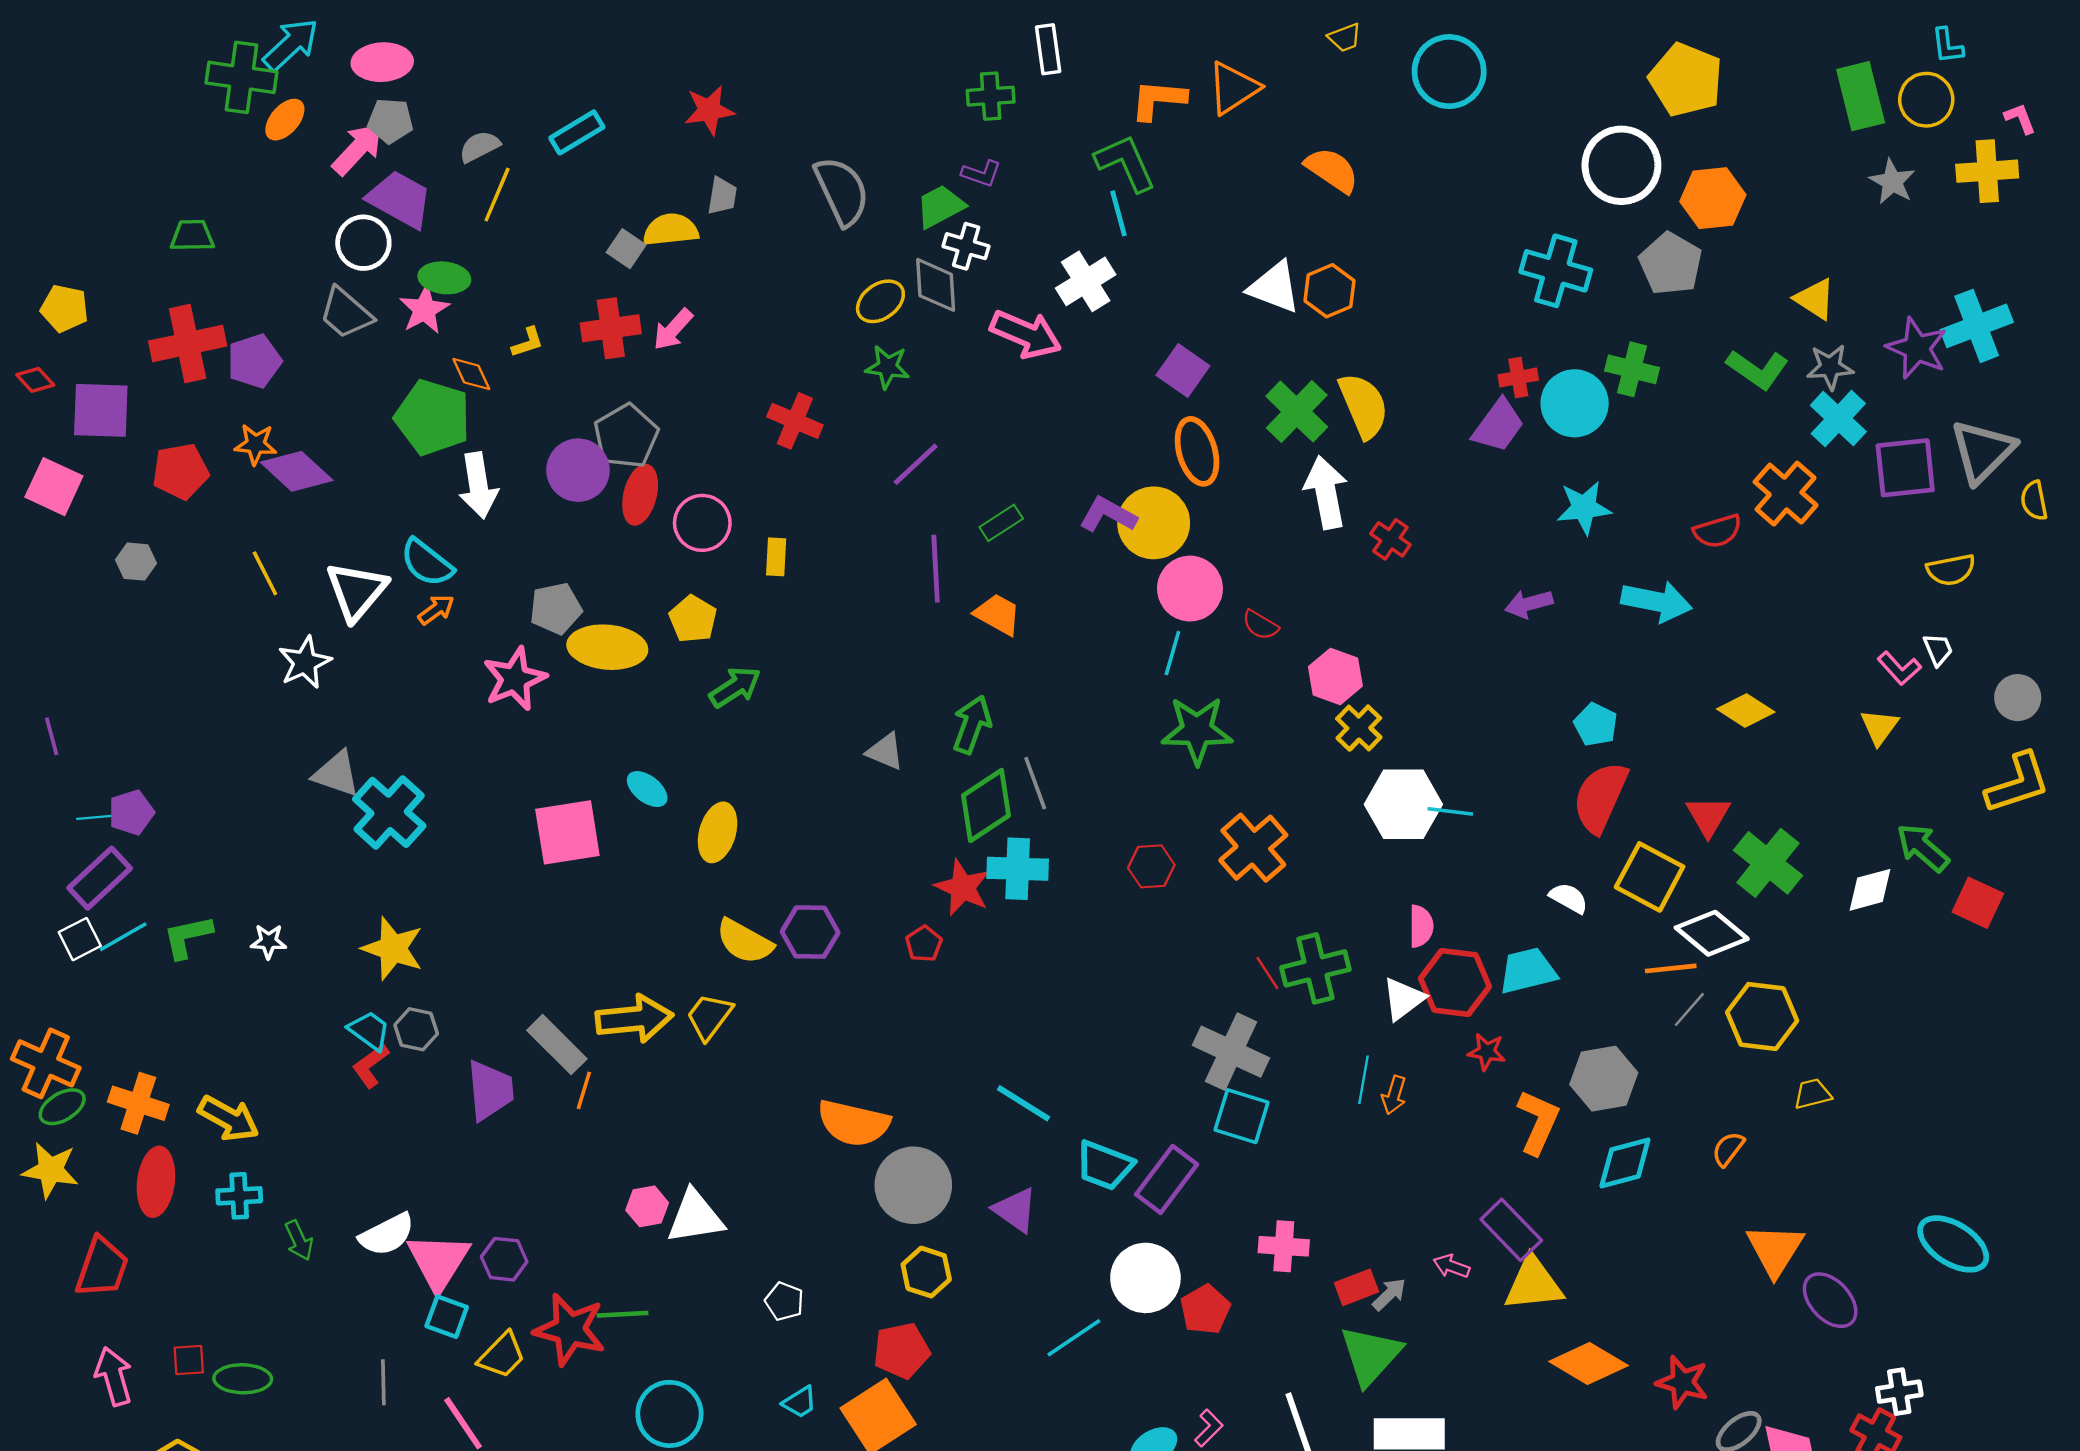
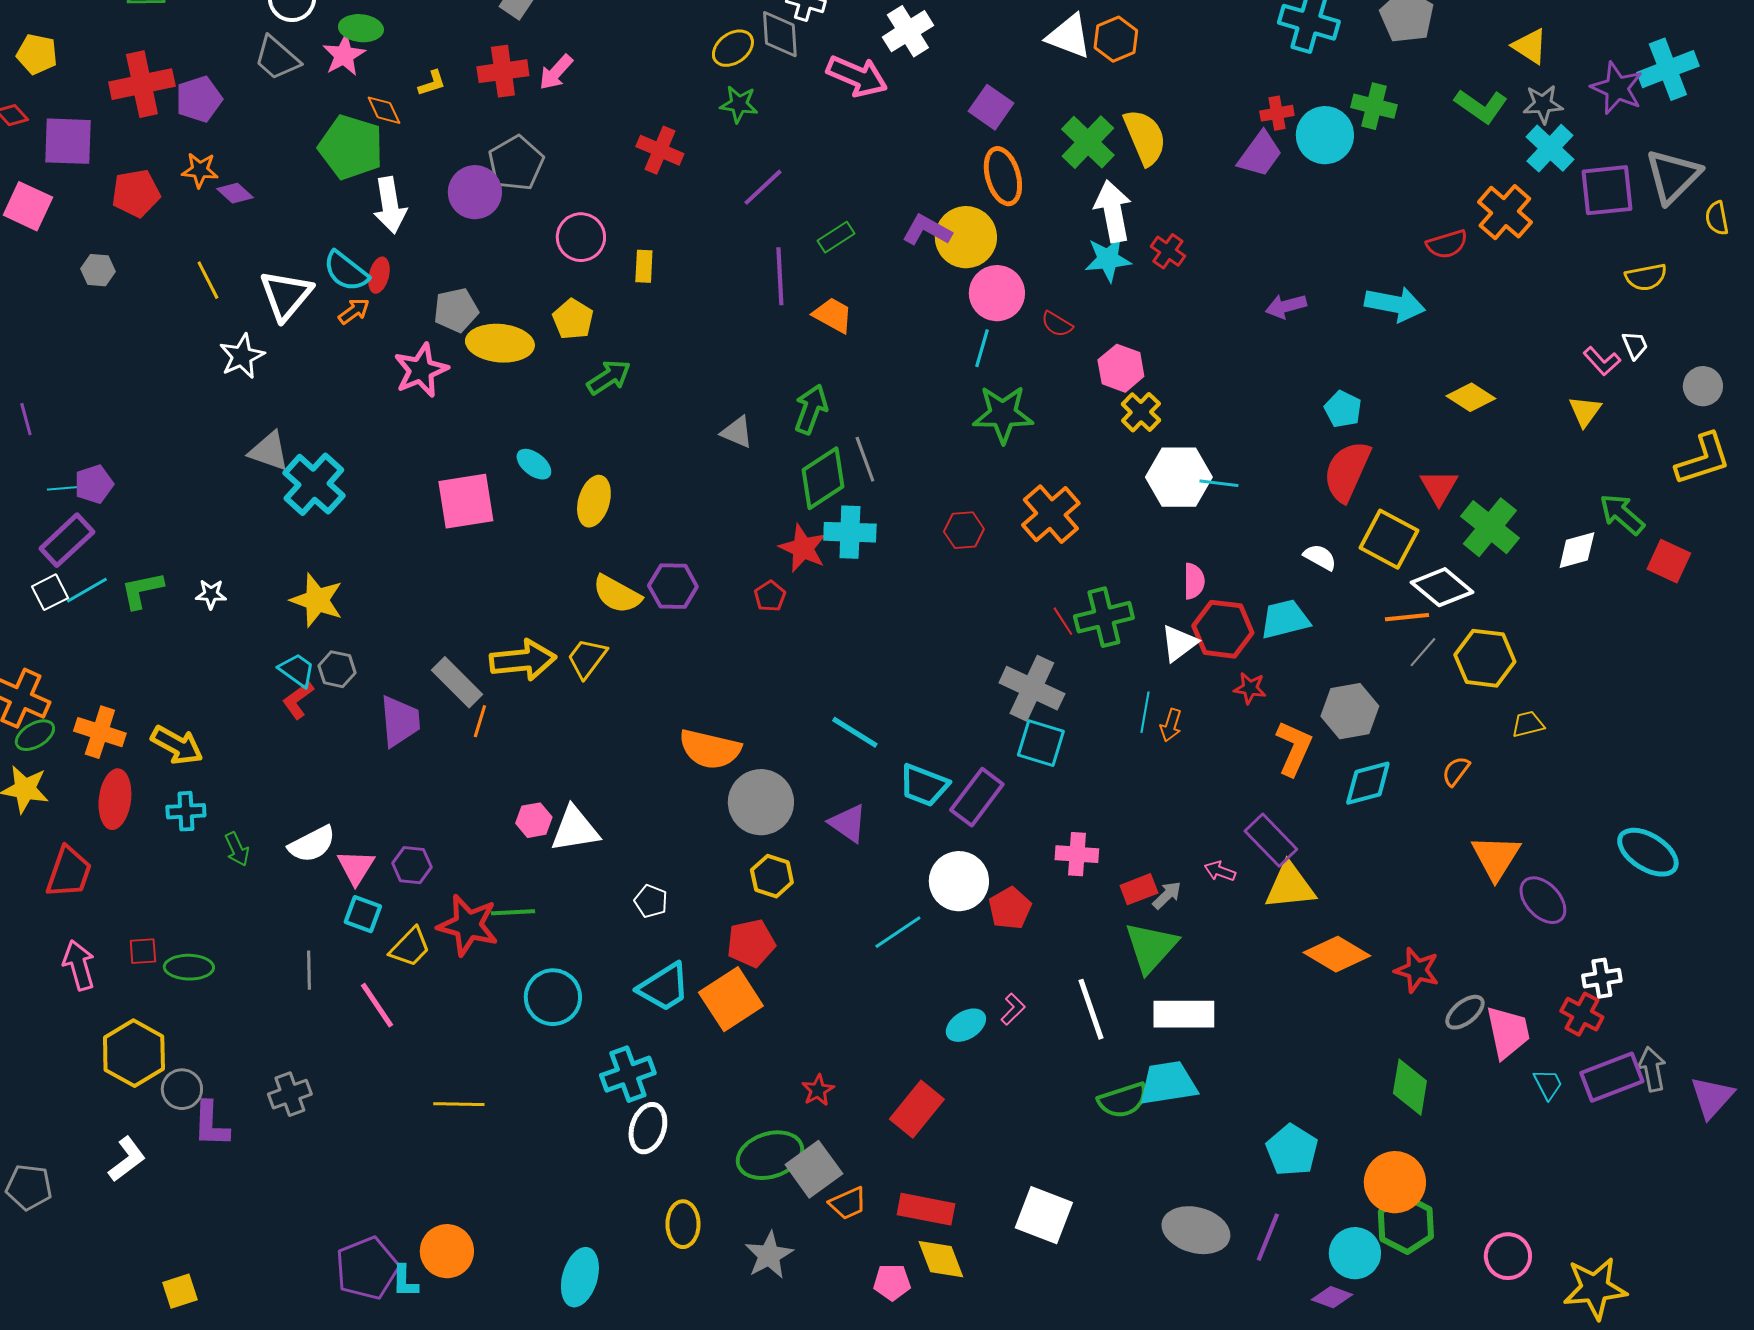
purple diamond: (297, 471) -> (235, 193), size x0.6
red ellipse: (640, 495) -> (379, 275), moved, size x0.7
cyan star: (1584, 508) -> (1108, 259), moved
pink triangle: (438, 1261) -> (356, 867), size x0.7
cyan trapezoid: (800, 1402) -> (664, 987), size x1.8

